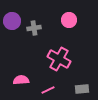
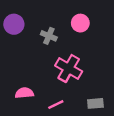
gray cross: (34, 28) -> (49, 36), moved, turned 32

